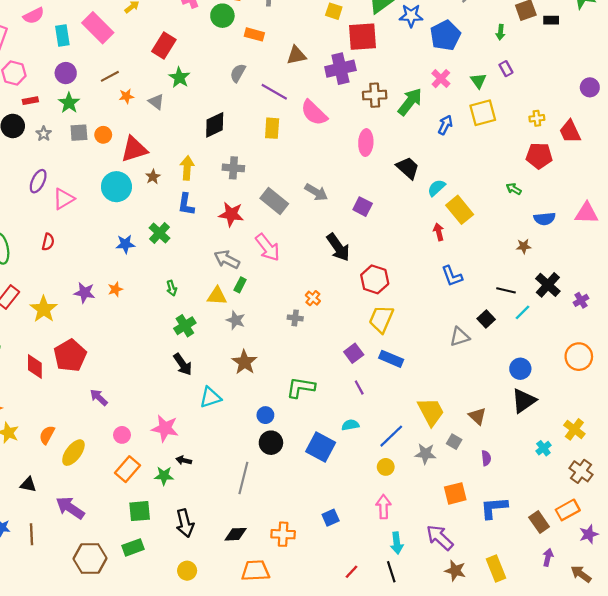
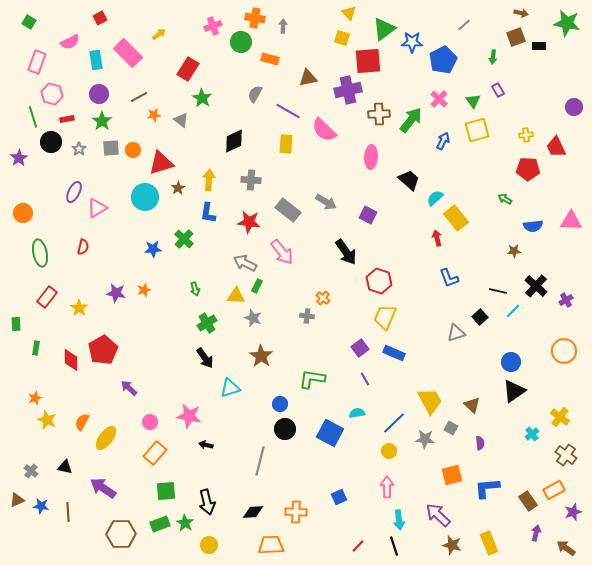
yellow star: (44, 309) -> (79, 308), size x0.7
green star: (164, 476) -> (185, 523), moved, turned 30

